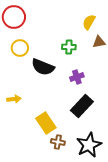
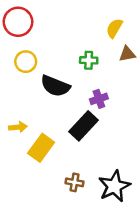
black rectangle: (82, 106) -> (84, 126), moved
yellow rectangle: (46, 123) -> (41, 148), moved, turned 70

